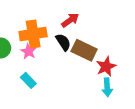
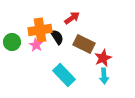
black semicircle: (63, 42) -> (57, 37), moved
cyan rectangle: (28, 80) -> (64, 75), moved, size x1.6

